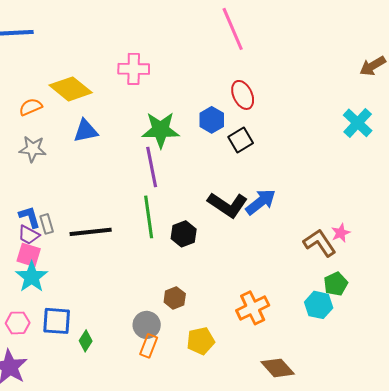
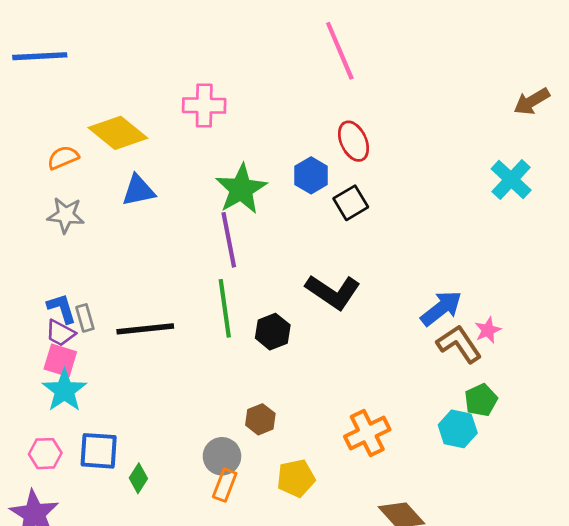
green star: (161, 130) -> (241, 189), turned -30
blue arrow: (261, 202) -> (441, 308), moved

